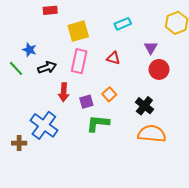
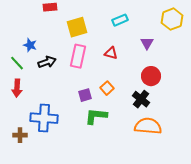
red circle: (159, 69) -> (151, 76), moved
red arrow: (64, 92) -> (17, 88), moved
blue cross: (44, 125) -> (44, 118), turned -32

